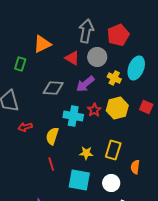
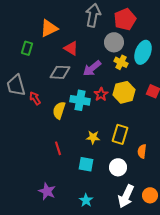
gray circle: (97, 57) -> (114, 42), moved
red triangle: (72, 58) -> (71, 48), moved
red arrow: (25, 127) -> (35, 98), moved, turned 72
yellow semicircle: (52, 136) -> (59, 110), moved
cyan square: (79, 180) -> (86, 164), size x0.7

